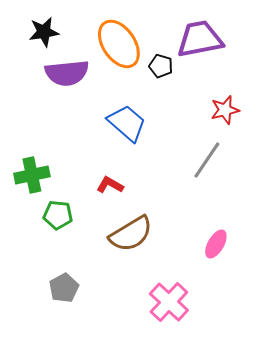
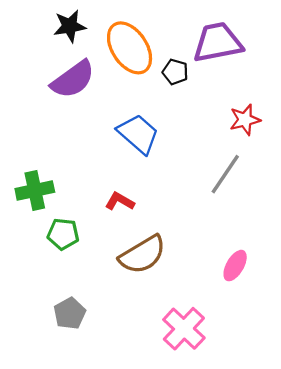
black star: (44, 32) -> (70, 26), moved
purple semicircle: (67, 73) -> (73, 79), turned -30

